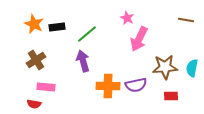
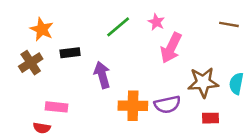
black rectangle: (57, 27) -> (70, 53), moved
green line: (87, 34) -> (118, 27), moved
brown cross: (36, 60) -> (31, 63), moved

